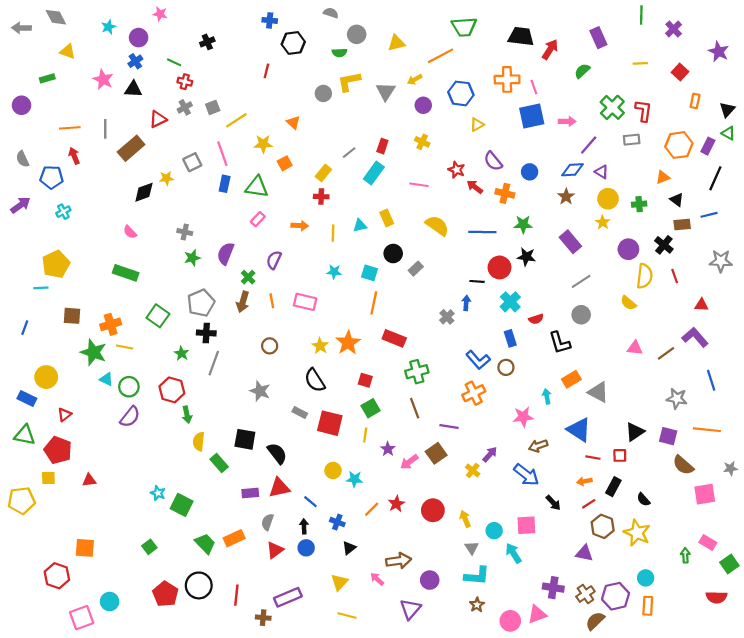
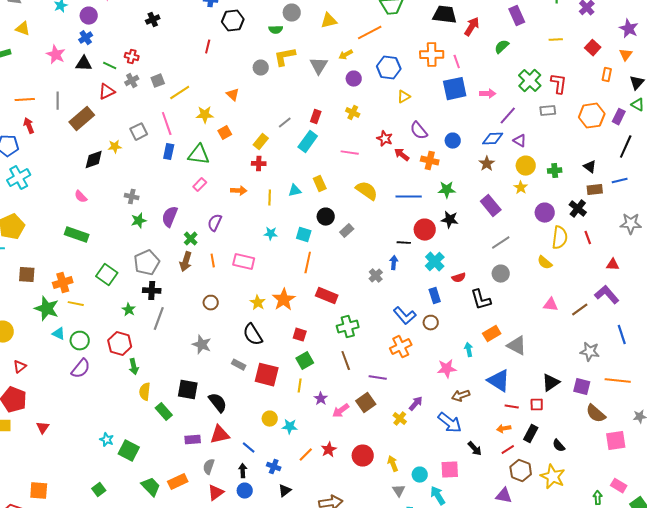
green line: (174, 62) -> (110, 66), moved
orange triangle: (663, 177) -> (626, 55), moved, turned -32
cyan cross: (63, 212) -> (19, 178), size x1.6
red triangle: (89, 480) -> (43, 428), turned -48

